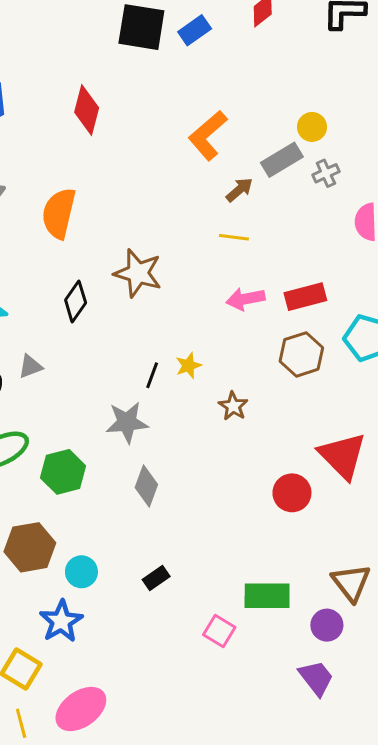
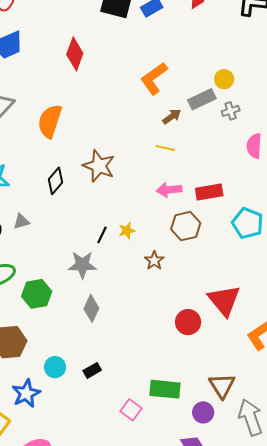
brown hexagon: (301, 354) -> (186, 226), moved
cyan circle: (81, 572) -> (55, 367), moved

